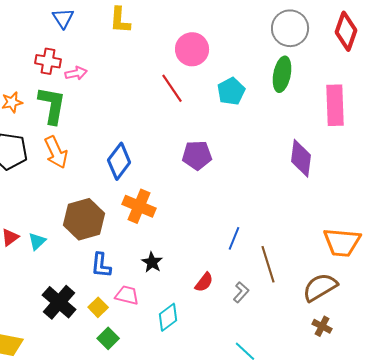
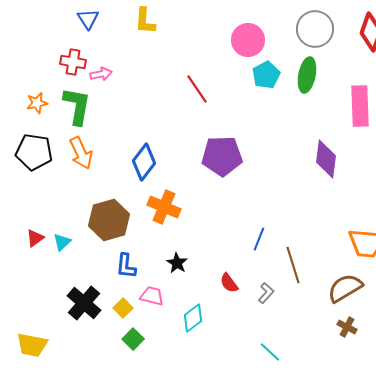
pink circle: (192, 49) -> (248, 40), moved
cyan pentagon: (231, 91) -> (266, 75), moved
purple pentagon: (197, 155) -> (222, 156), size x1.4
red semicircle: (204, 282) -> (229, 283), turned 105

